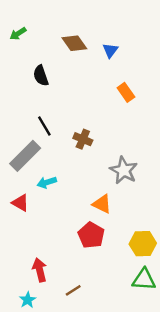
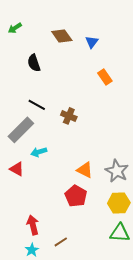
black line: (44, 126) -> (37, 105), turned -30
gray star: (124, 170) -> (117, 171), moved
cyan star: (28, 300) -> (32, 250), moved

